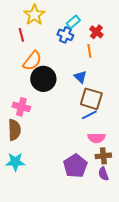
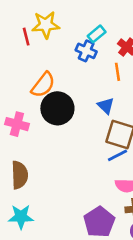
yellow star: (34, 15) -> (46, 25), turned 30
red line: (21, 35) -> (26, 37), moved
pink cross: (21, 107) -> (17, 124), moved

